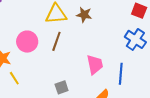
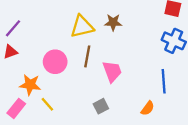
pink trapezoid: (95, 64) -> (112, 71), moved

